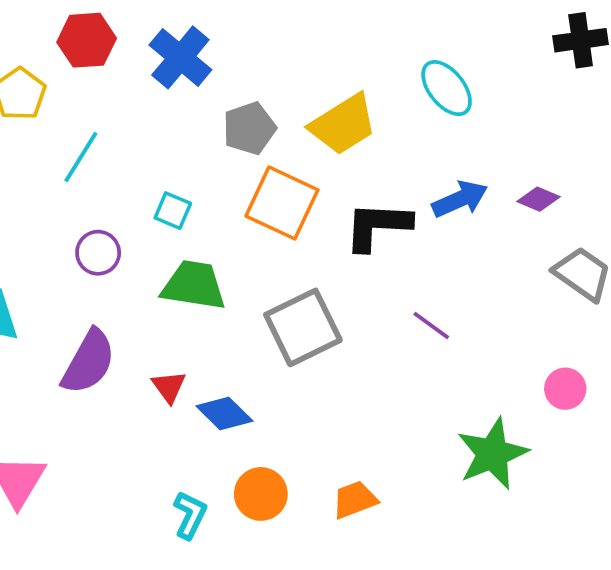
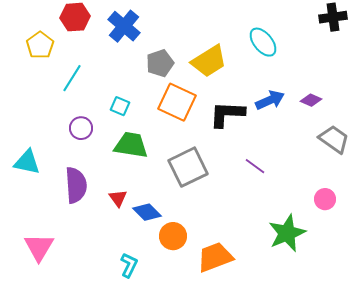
purple semicircle: (89, 362) -> (76, 185), turned -33
orange circle: (261, 494) -> (173, 236), moved
orange trapezoid: (355, 500) -> (215, 257), size x1.5

